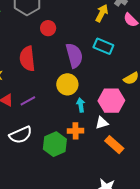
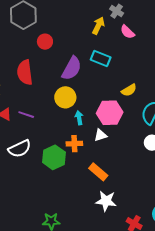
purple semicircle: (74, 55) -> (72, 68), turned 45
purple line: (28, 101) -> (26, 115), turned 49
orange rectangle: (114, 145) -> (98, 172), moved

